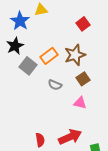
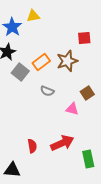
red square: (83, 24) -> (84, 38), moved, turned 32
brown square: (83, 79) -> (87, 93), moved

